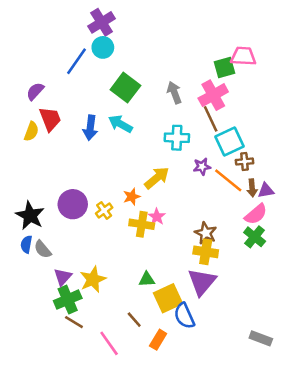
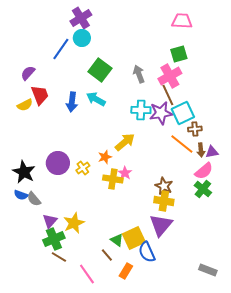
pink trapezoid: (243, 56) -> (182, 21), moved
yellow semicircle: (31, 131) -> (25, 105), turned 42
purple star: (202, 167) -> (161, 113), moved, size x1.6
blue semicircle: (26, 244) -> (21, 195), turned -80
green triangle: (147, 279) -> (117, 240), moved, turned 40

